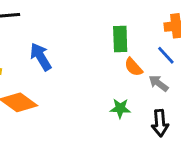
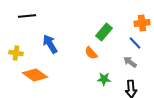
green rectangle: (120, 39) -> (104, 32), turned 42
orange semicircle: (133, 67) -> (91, 53), moved

